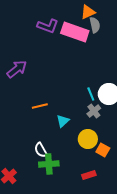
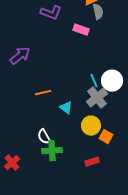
pink rectangle: (75, 32) -> (81, 30), moved, size x0.6
gray cross: (94, 111) -> (97, 98), size x1.5
cyan triangle: (63, 121) -> (66, 108), turned -40

